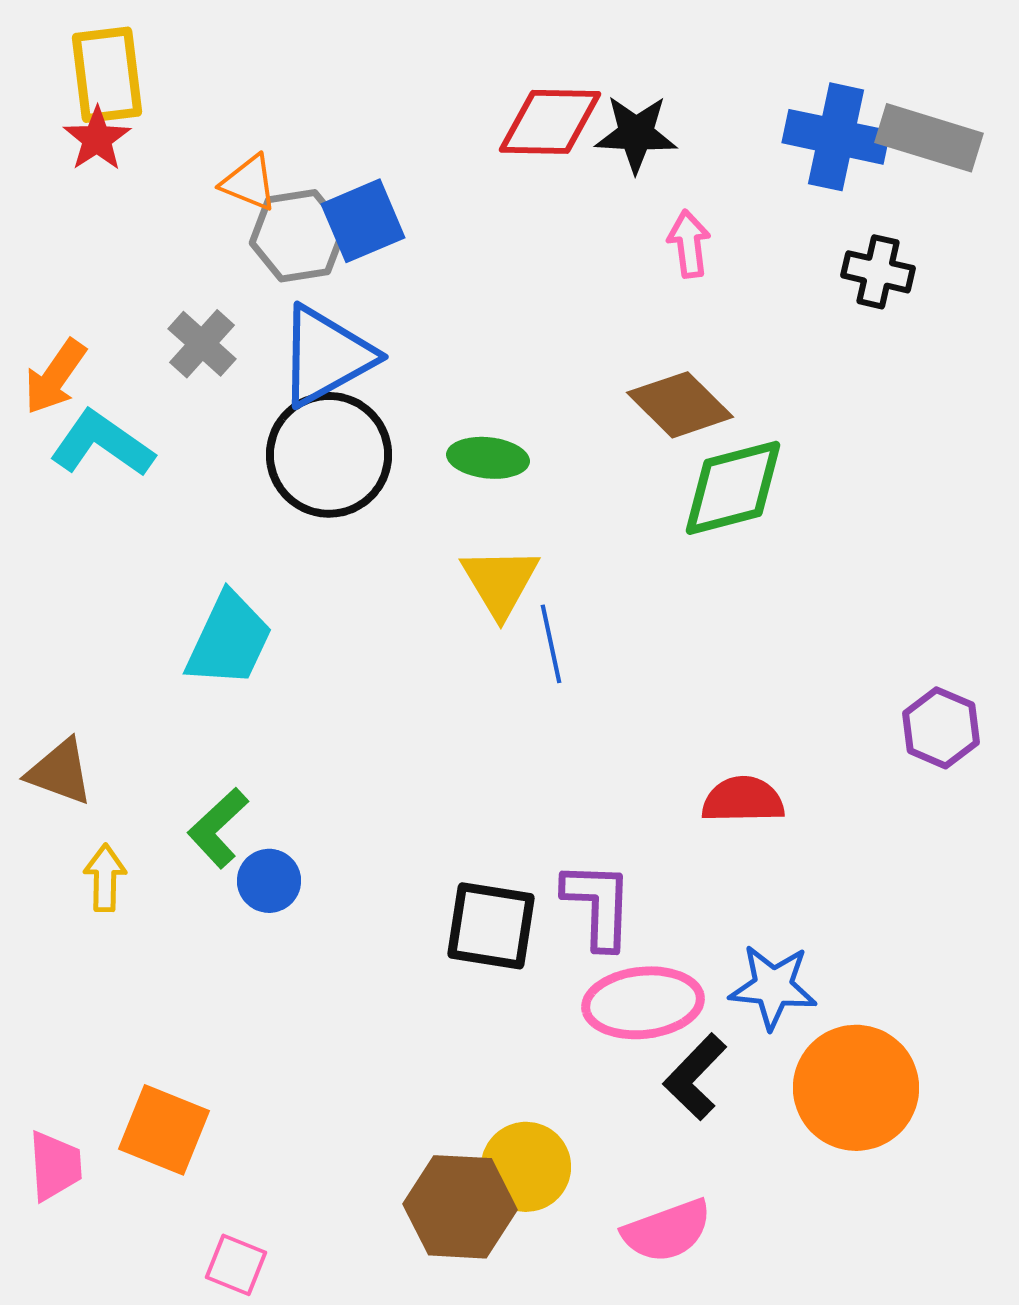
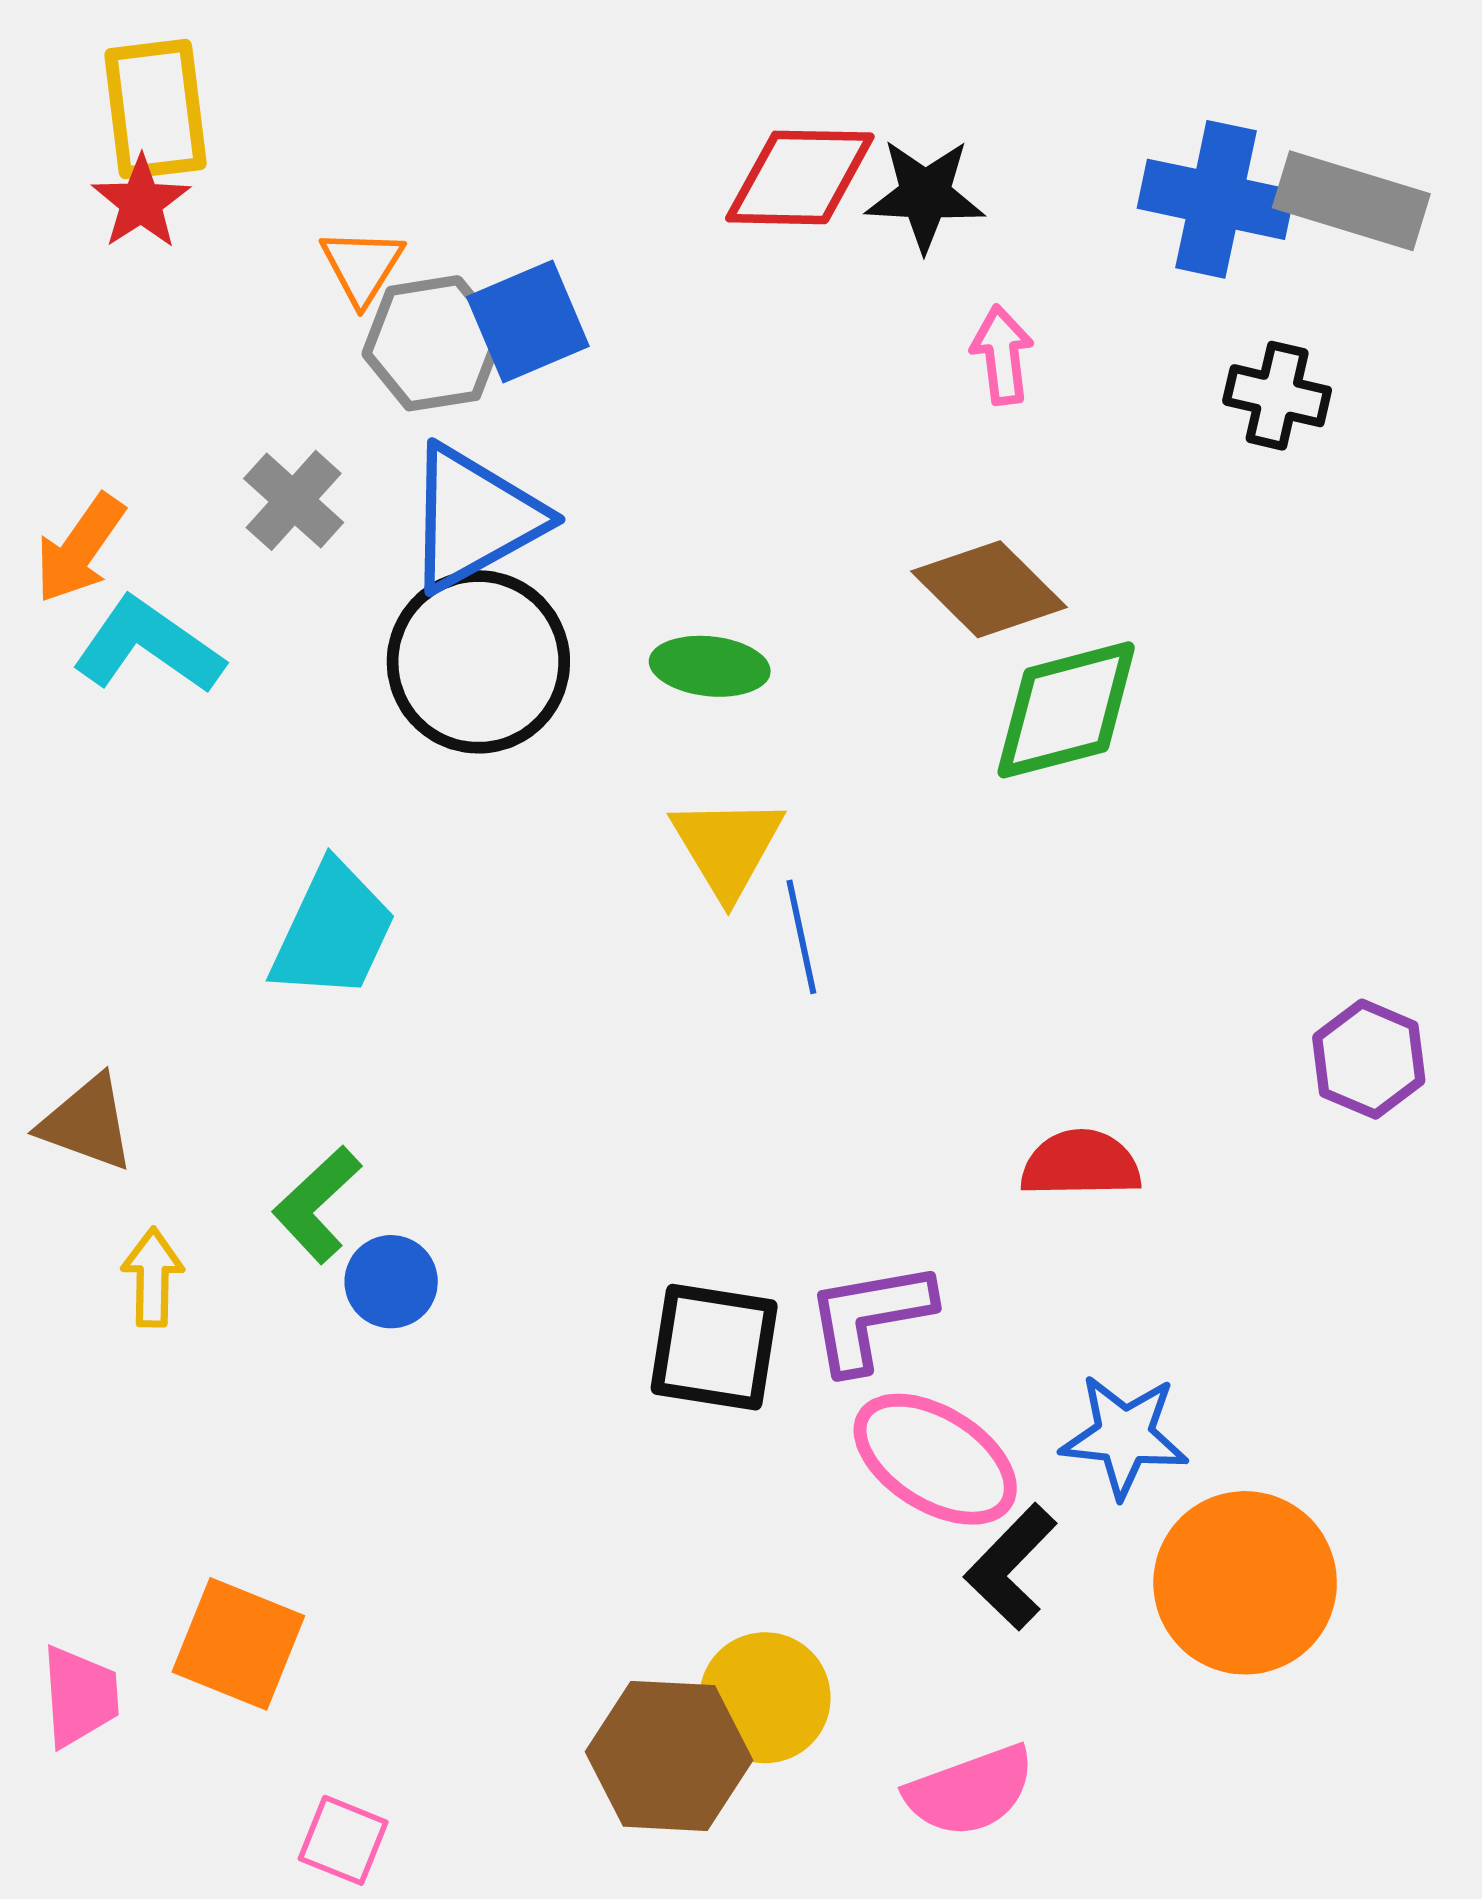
orange triangle: (249, 183) -> (362, 266), turned 40
purple L-shape: (598, 905) -> (870, 1317), turned -102
pink ellipse: (643, 1003) -> (935, 1459), turned 38

